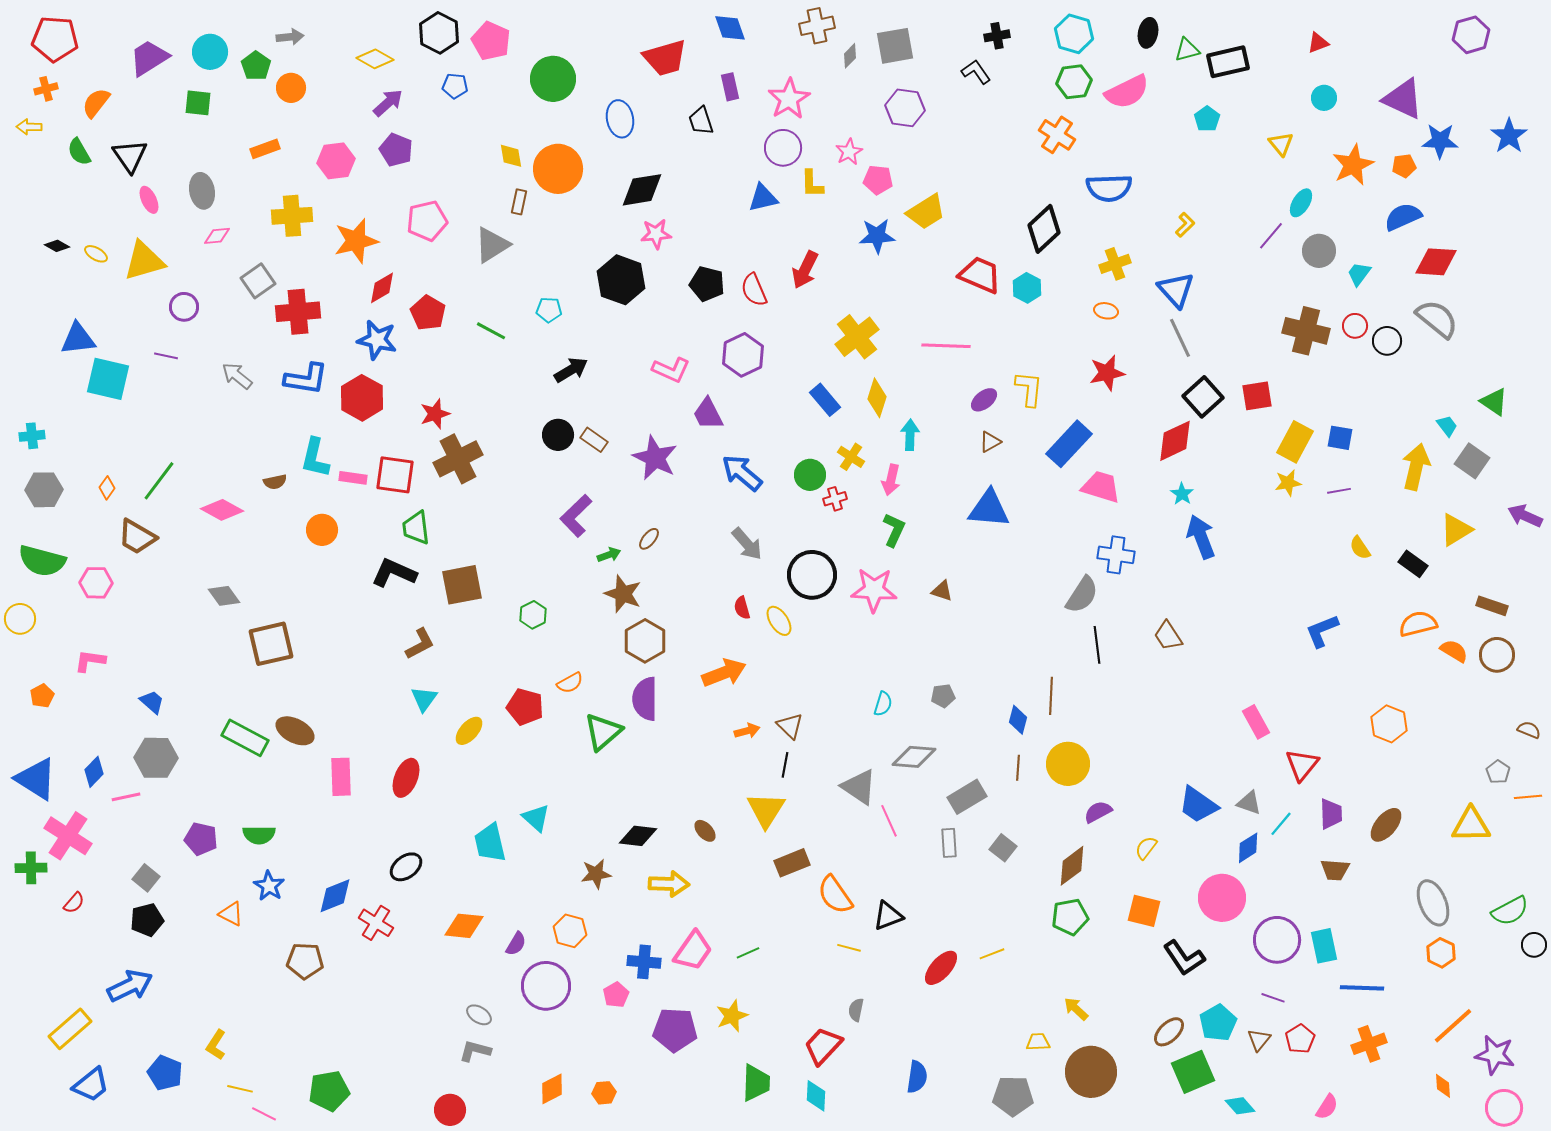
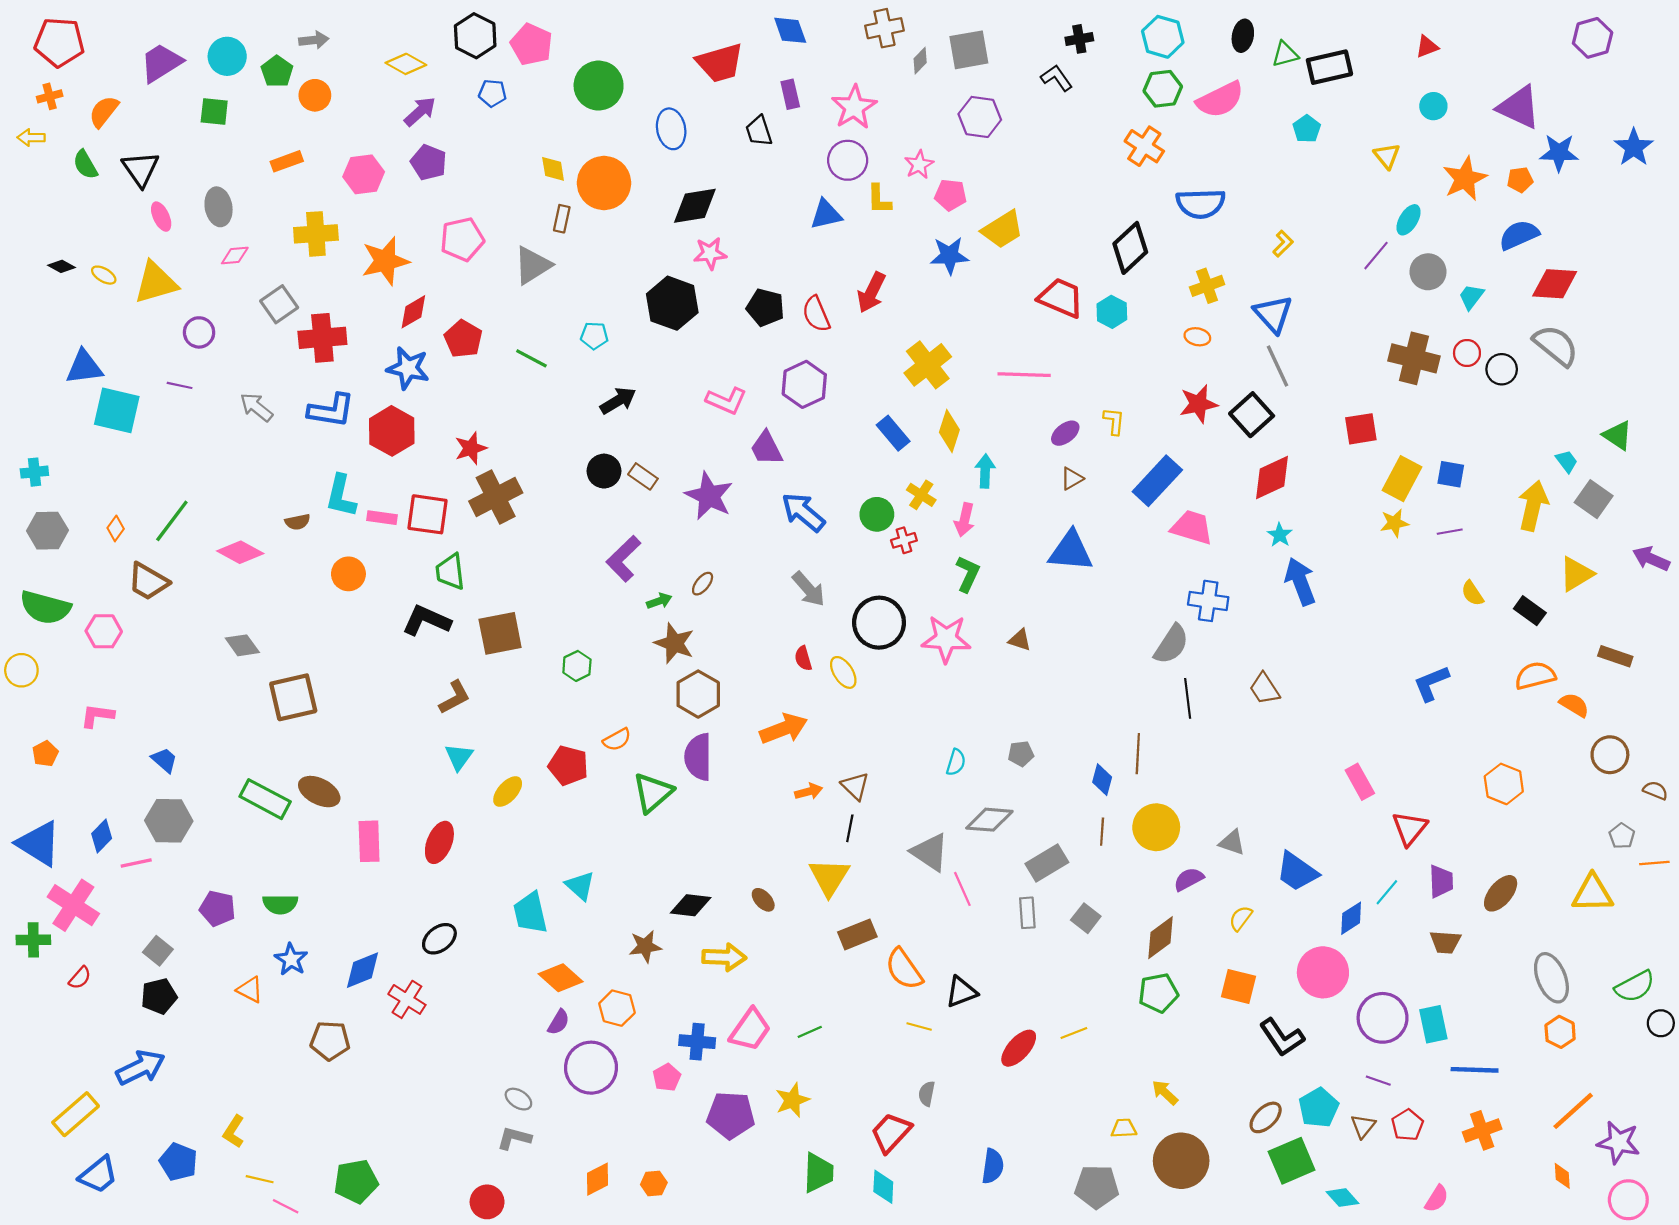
yellow L-shape: (1029, 389) -> (1114, 421), size x0.7
black square: (1203, 397) -> (1252, 415), moved
brown circle: (1497, 655) -> (1610, 755), moved
gray triangle: (1249, 803) -> (1232, 842), moved
orange diamond: (464, 926) -> (561, 978), moved, turned 36

